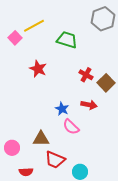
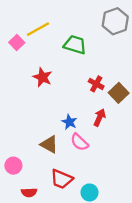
red arrow: (89, 105) -> (100, 117), turned -77
brown triangle: (41, 139) -> (49, 144), moved, turned 30

